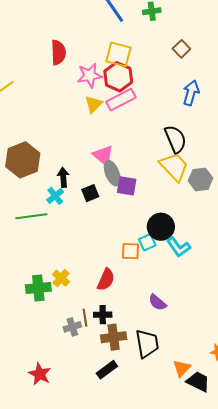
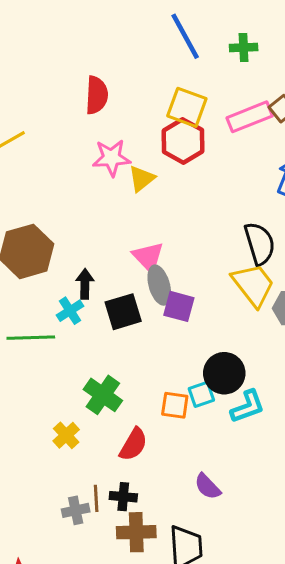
pink star: (90, 75) -> (111, 158), moved
pink rectangle: (121, 100) -> (250, 117), moved
black square: (90, 193) -> (123, 312), size x1.4
cyan L-shape: (178, 247) -> (248, 407), turned -80
green cross: (38, 288) -> (103, 395), moved, turned 35

